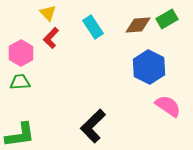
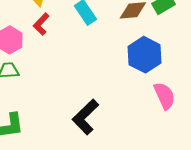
pink semicircle: (168, 106) -> (165, 96), turned 32

